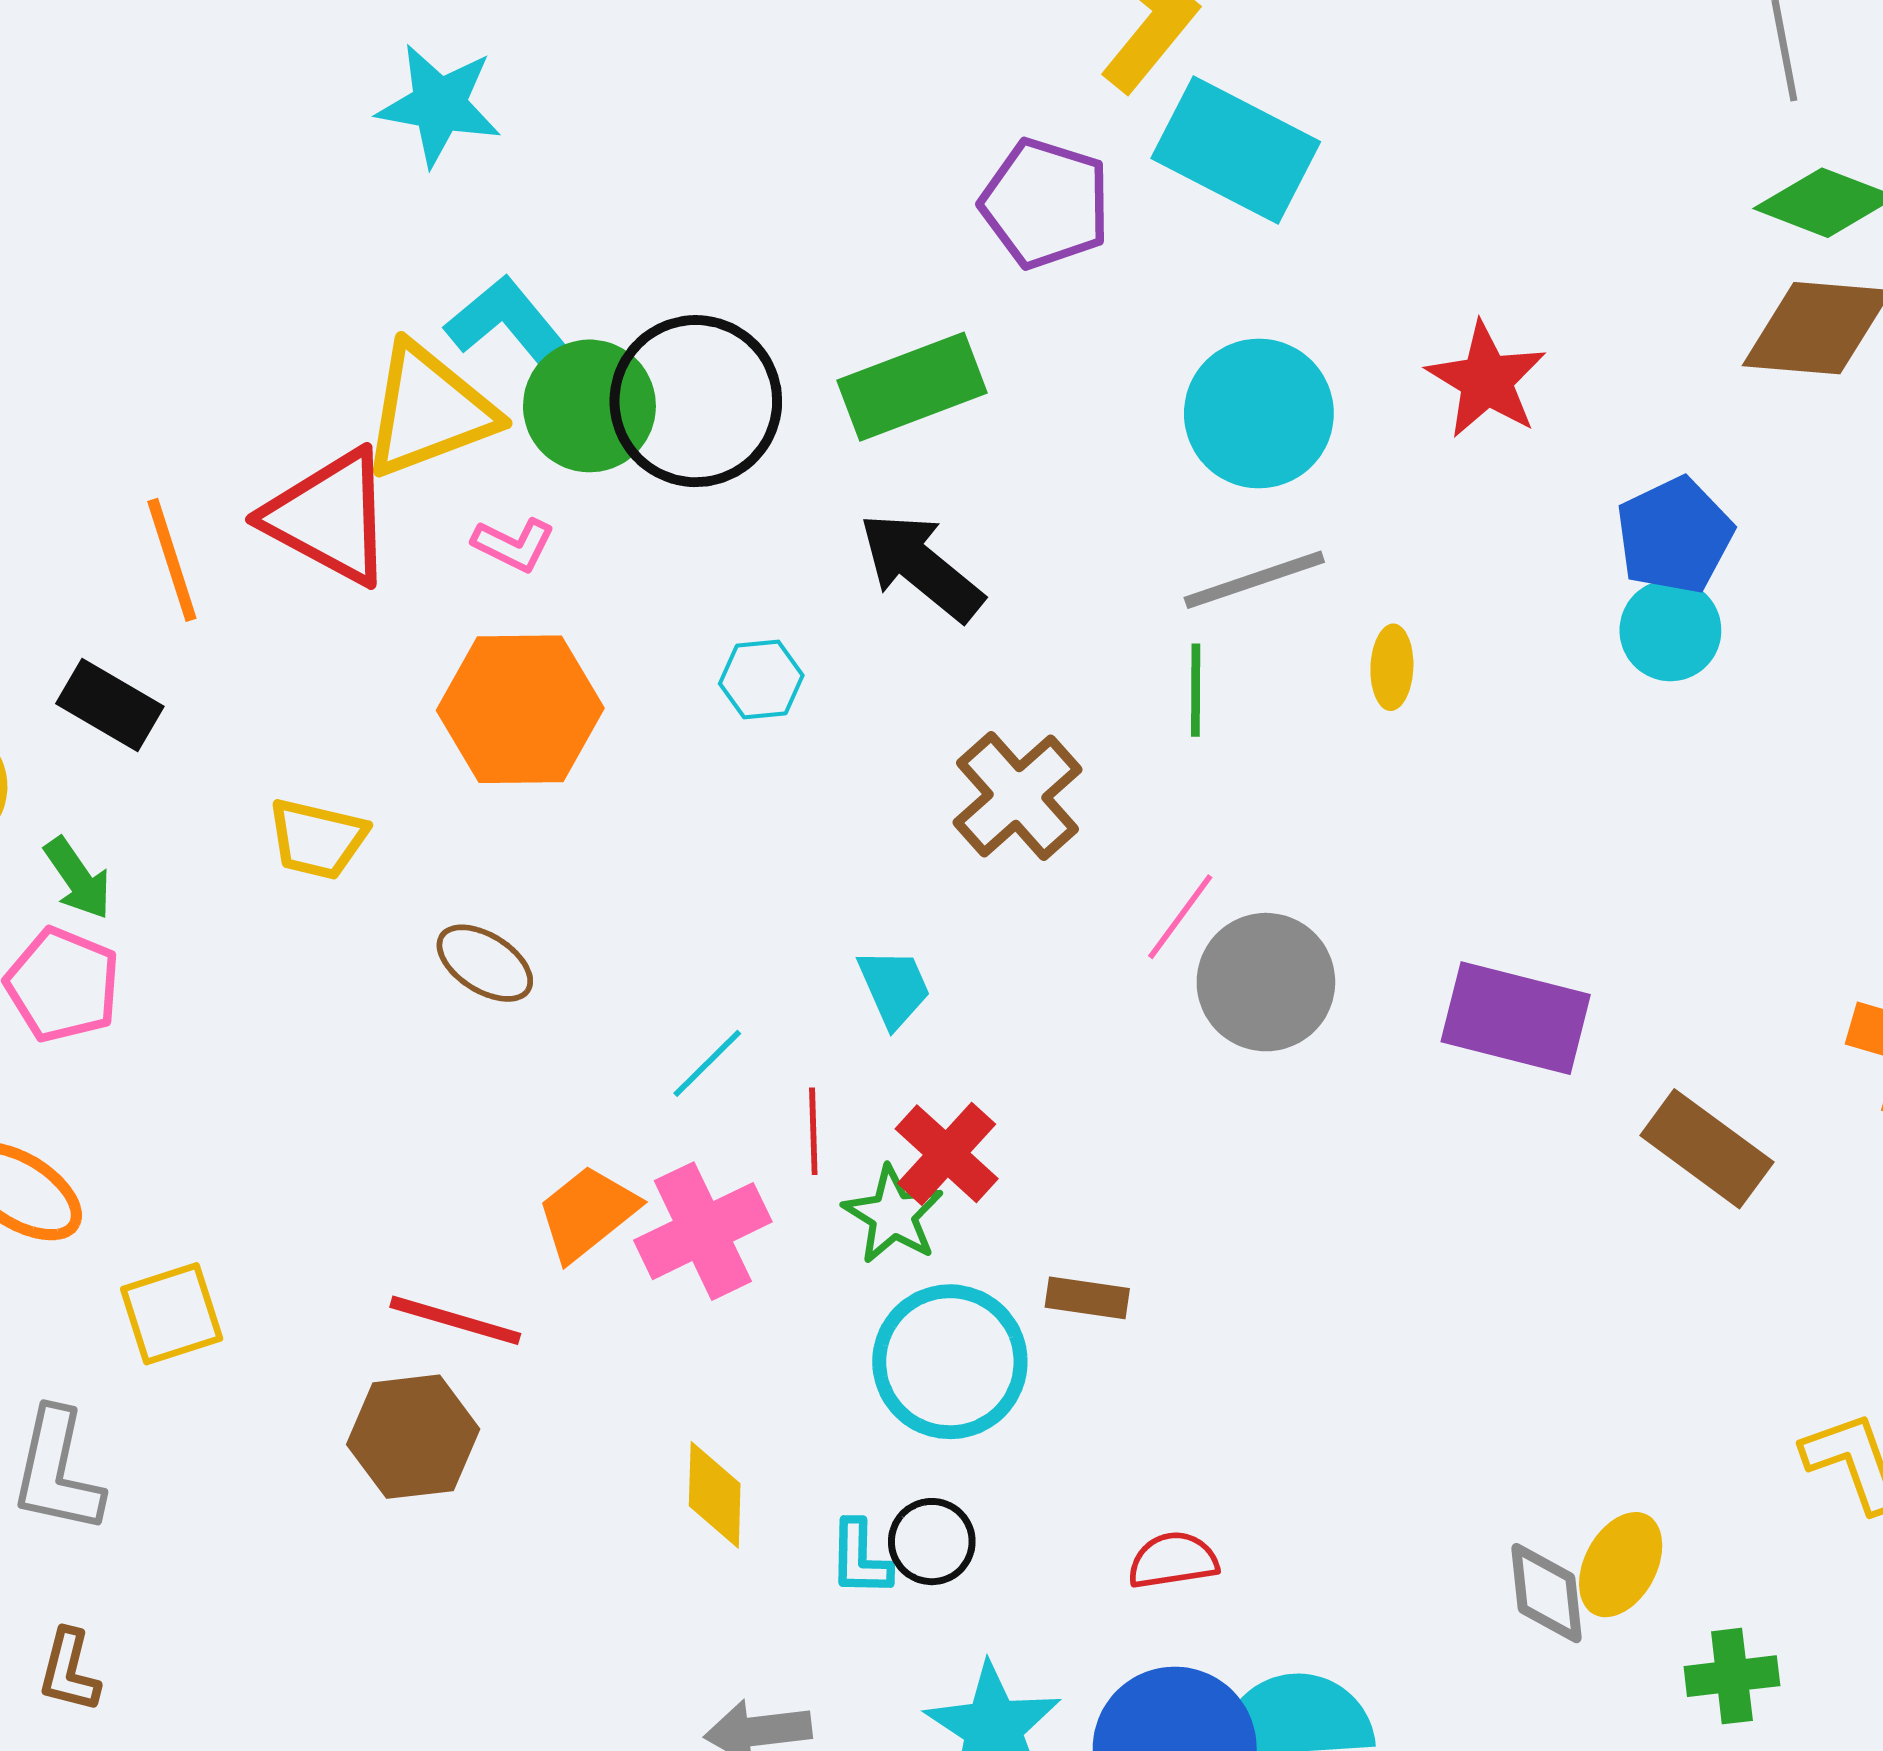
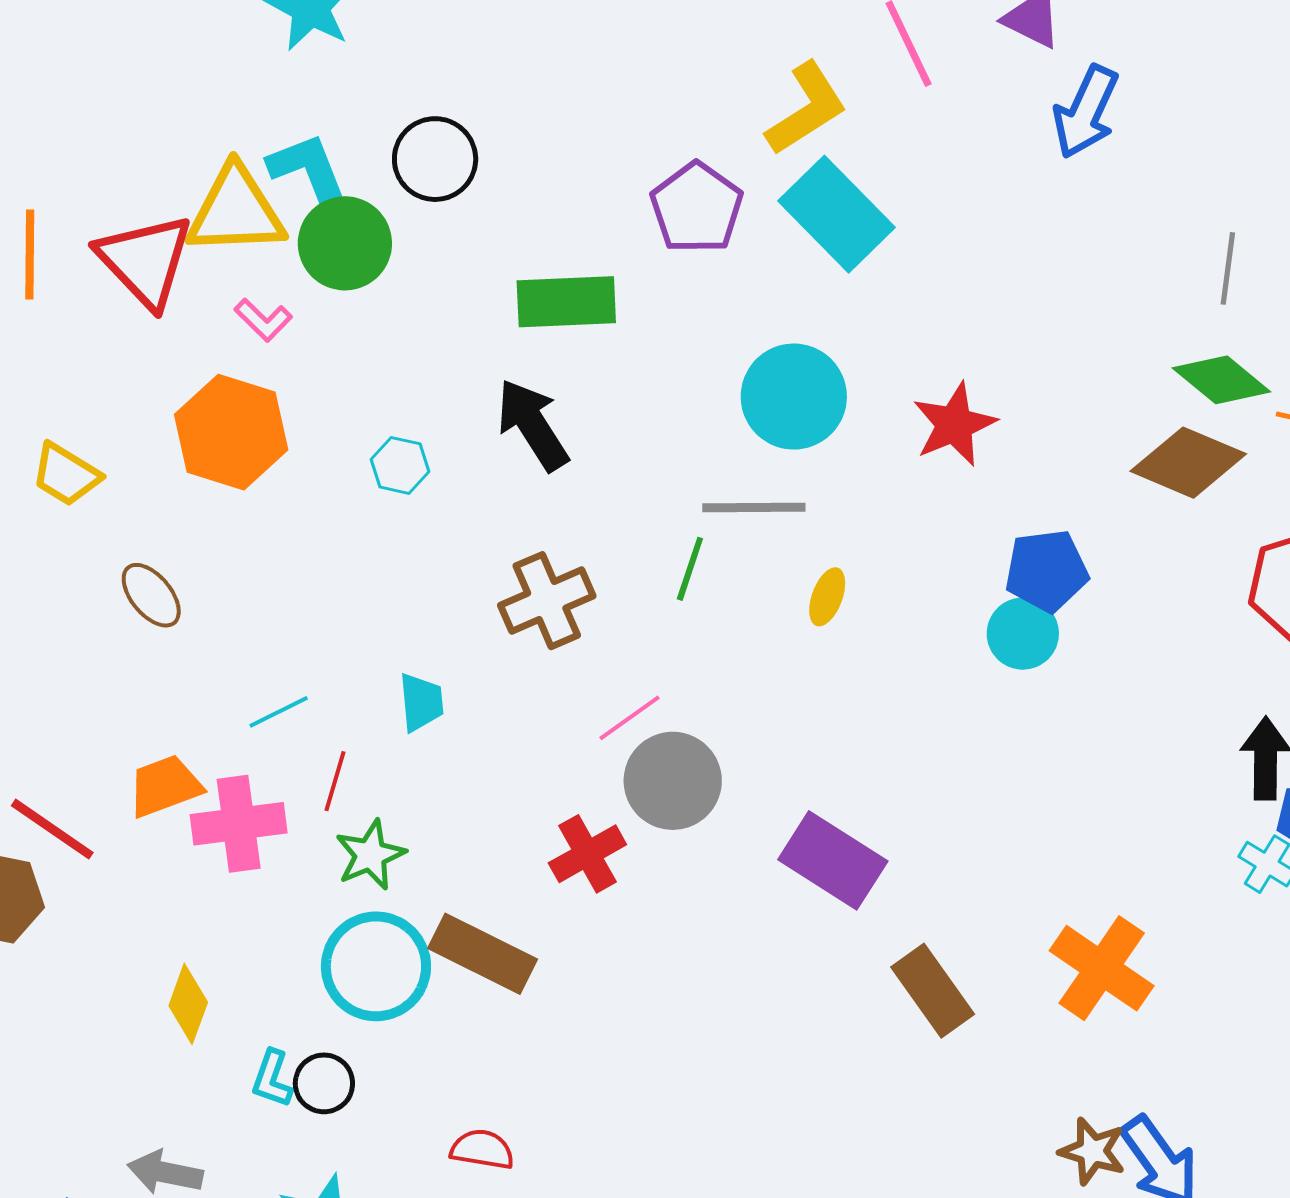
black circle: (696, 401) -> (435, 159), moved, size x0.7
red cross: (947, 1154) -> (587, 854), moved
brown rectangle: (1087, 1298) -> (483, 954), size x1.8

